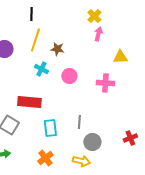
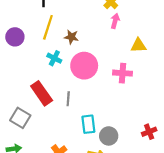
pink circle: (69, 76) -> (84, 66), size x1.6
red rectangle: (29, 102) -> (42, 93), turned 50
gray line: (79, 122) -> (68, 99), moved
cyan rectangle: (50, 128) -> (88, 124), moved

